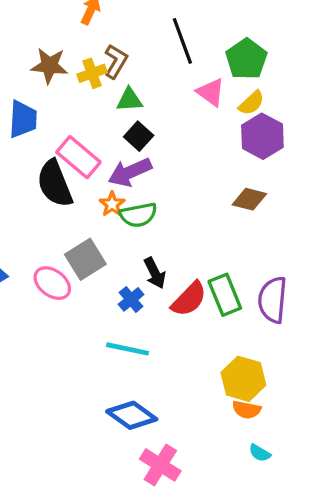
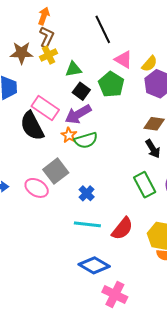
green pentagon: (246, 59) -> (111, 84), moved
brown L-shape: (116, 61) -> (47, 37), moved
black arrow: (155, 273) -> (153, 149), moved
red semicircle: (189, 299) -> (122, 229), moved

